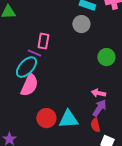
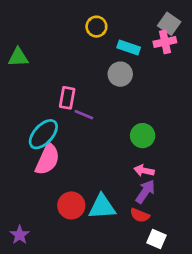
purple line: (34, 53) -> (84, 115), moved
green circle: (106, 57) -> (143, 136), moved
red semicircle: (95, 125) -> (140, 215), turned -56

